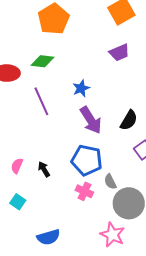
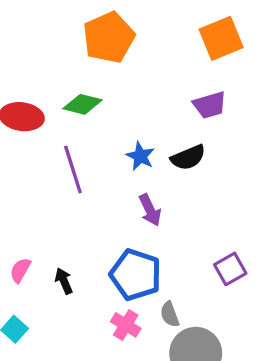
blue star: (81, 88) -> (140, 156), turned -30
purple arrow: (91, 120) -> (150, 210), size x0.7
black semicircle: (129, 120) -> (188, 157), moved, turned 30

